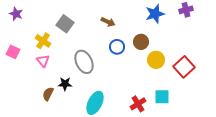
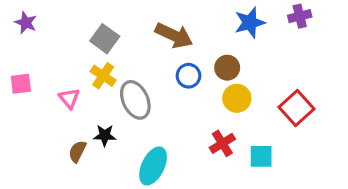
brown arrow: (108, 22) -> (174, 35), size x1.6
yellow cross: (43, 41) -> (103, 76), moved
pink square: (13, 52) -> (21, 84), turned -32
yellow circle: (156, 60) -> (237, 98), moved
red cross: (138, 104) -> (222, 143), moved

